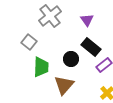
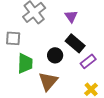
gray square: (29, 42) -> (13, 38), turned -35

